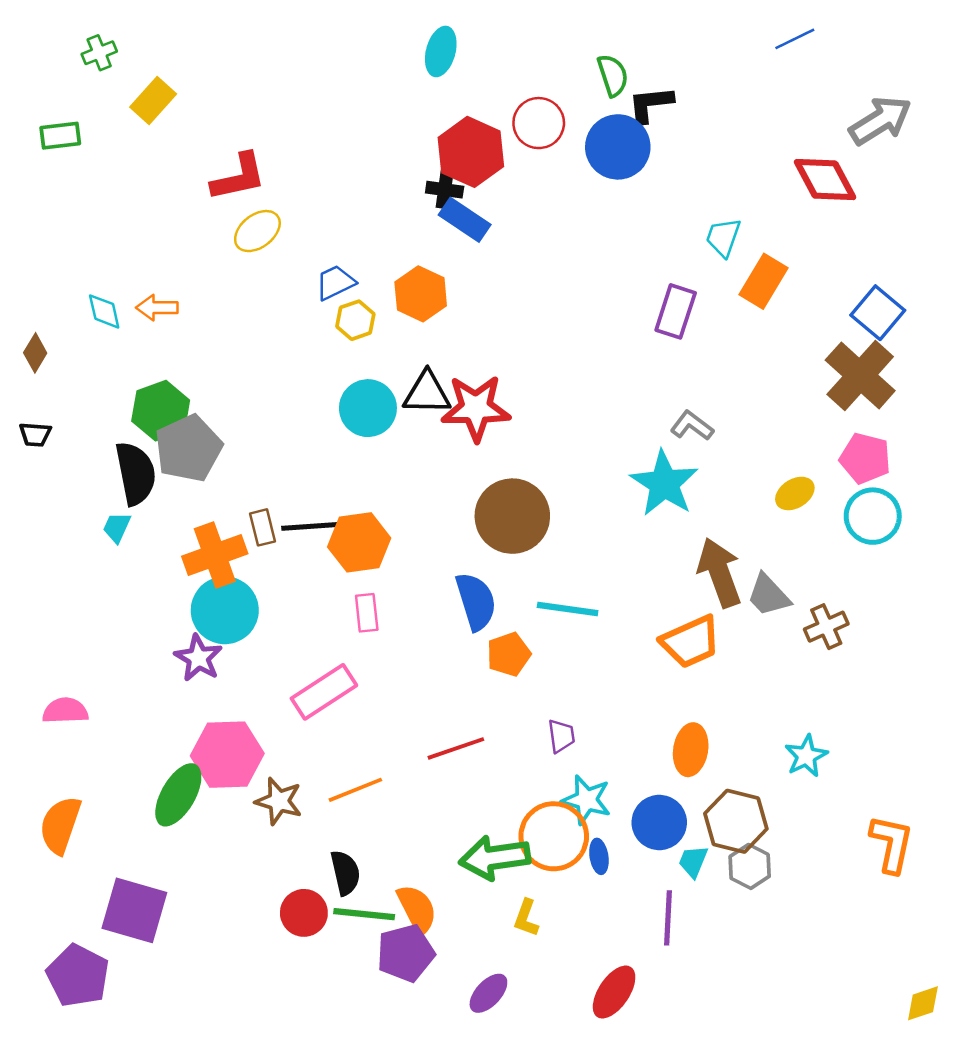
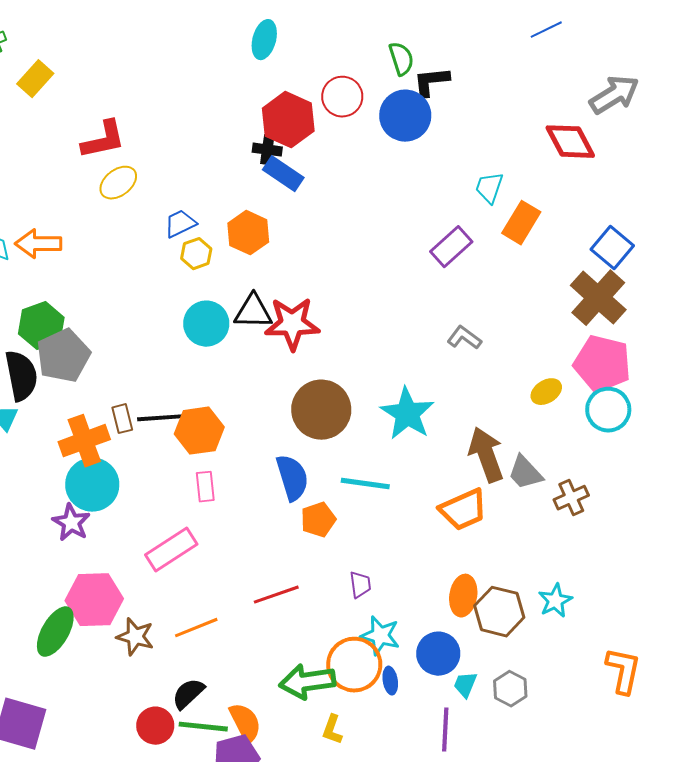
orange arrow: (157, 308) -> (38, 244), size x1.4
purple rectangle: (676, 311) -> (451, 247), turned 30
pink pentagon: (865, 458) -> (602, 364), size x1.4
cyan star: (664, 483) -> (407, 414), moved
brown hexagon: (736, 821) -> (499, 612), moved
black semicircle: (345, 873) -> (188, 694), turned -120

